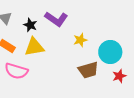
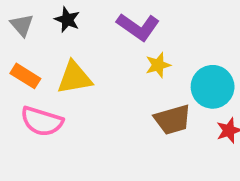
purple L-shape: (56, 19) -> (138, 27), moved
black star: (30, 25) -> (67, 20), moved

